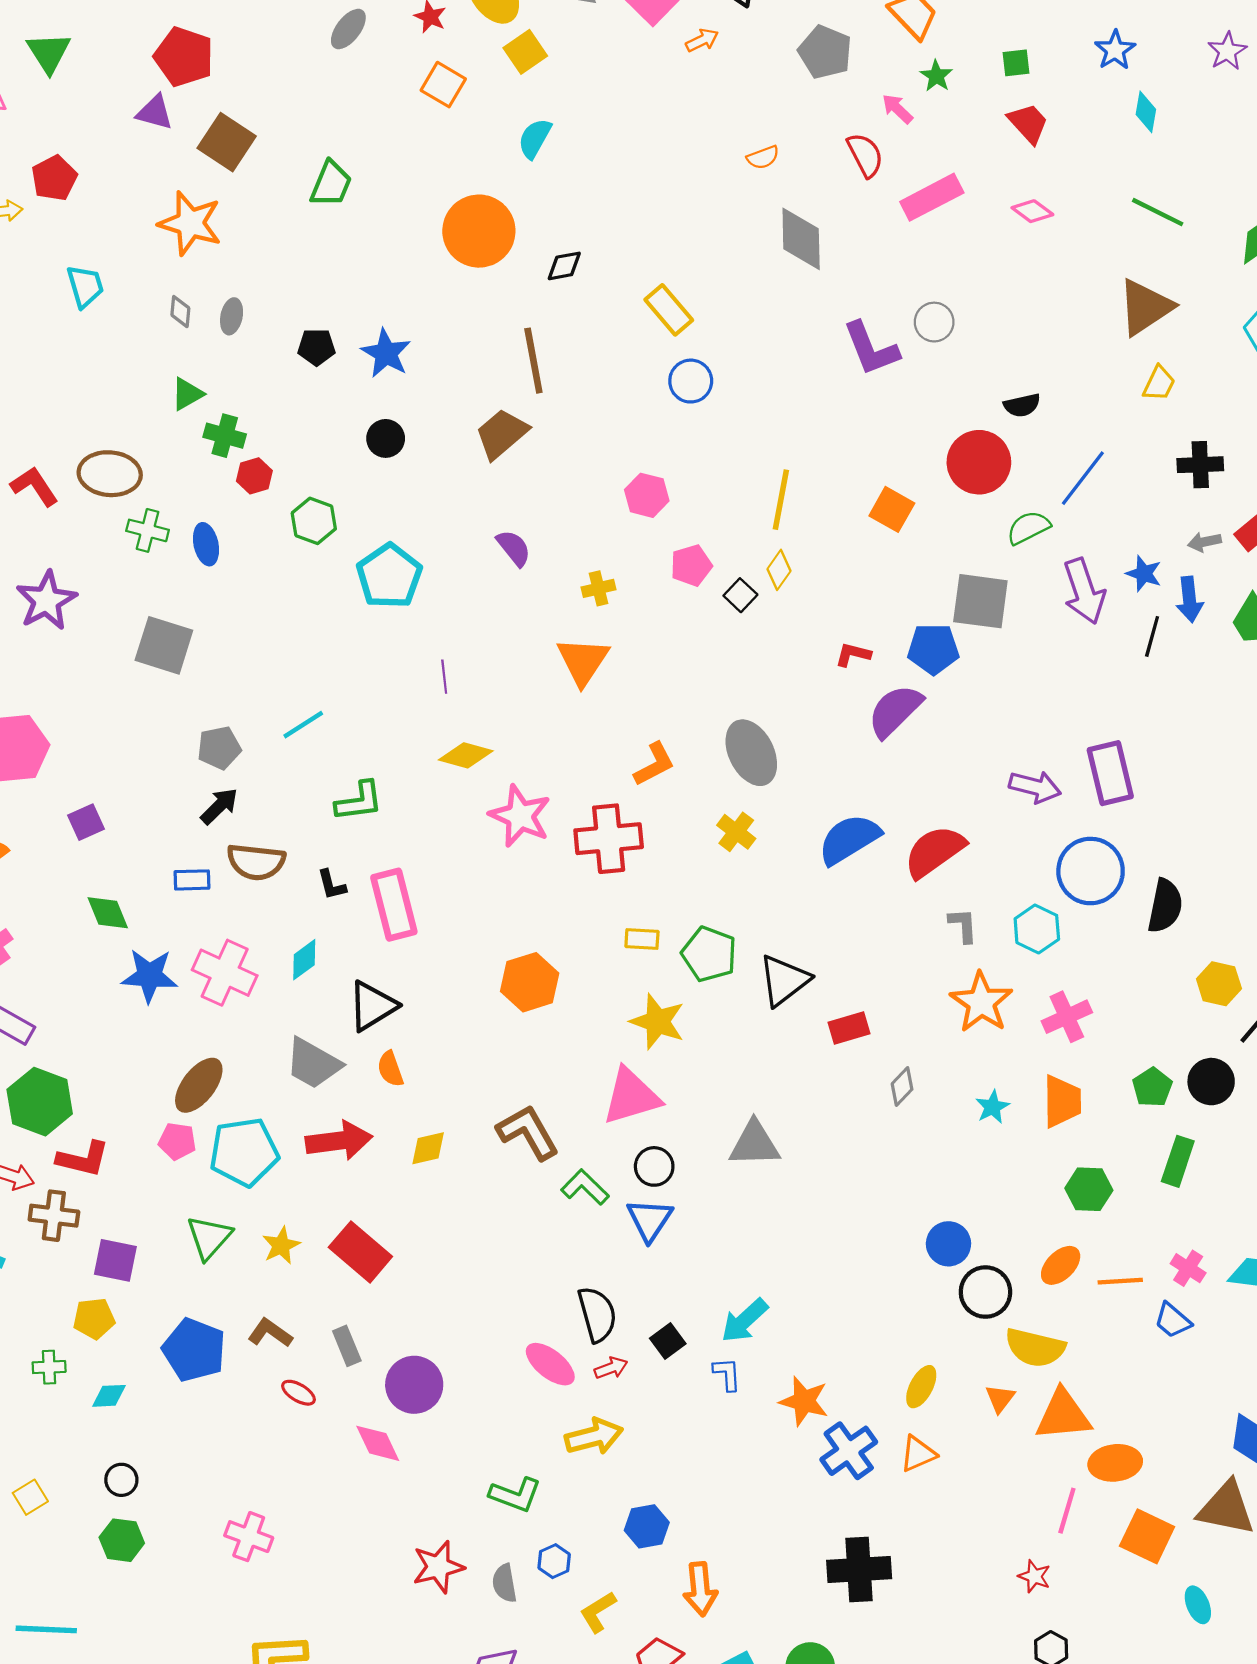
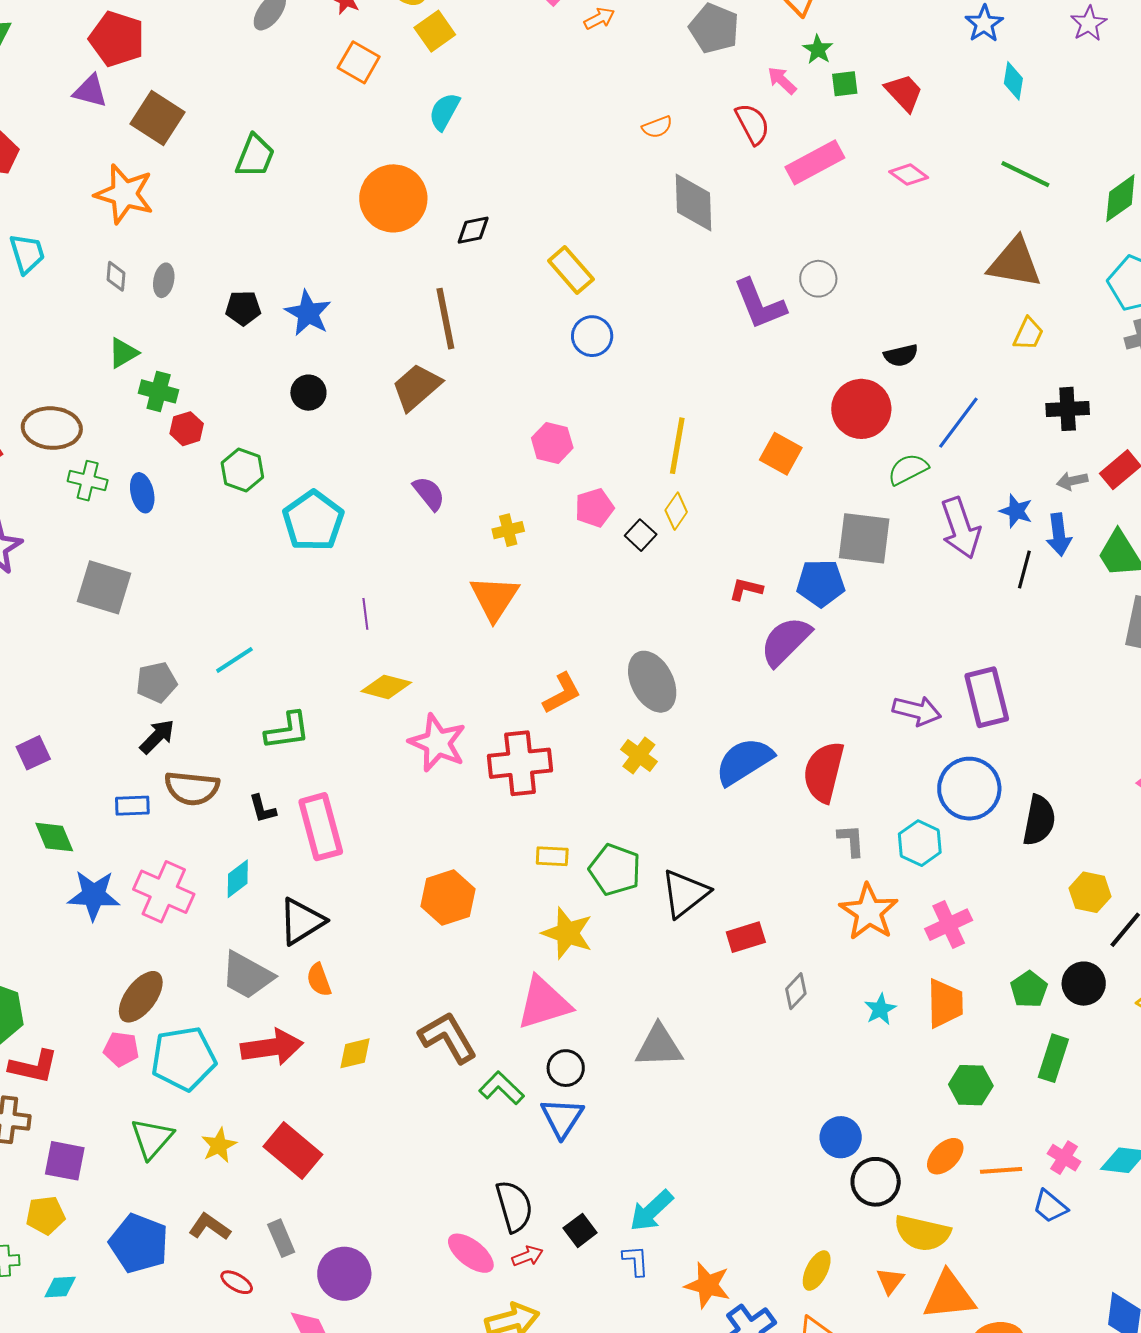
green square: (1016, 63) -> (845, 84), moved
brown triangle: (1145, 307) -> (1015, 263), turned 44
red semicircle: (934, 852) -> (824, 772), turned -40

